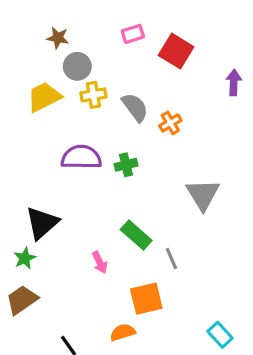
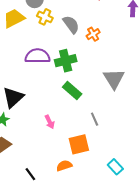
yellow cross: (93, 95) -> (45, 17), turned 35
green cross: (126, 165) -> (66, 61), size x1.5
green rectangle: (136, 235) -> (72, 90), moved
cyan rectangle: (220, 335) -> (115, 167), moved

